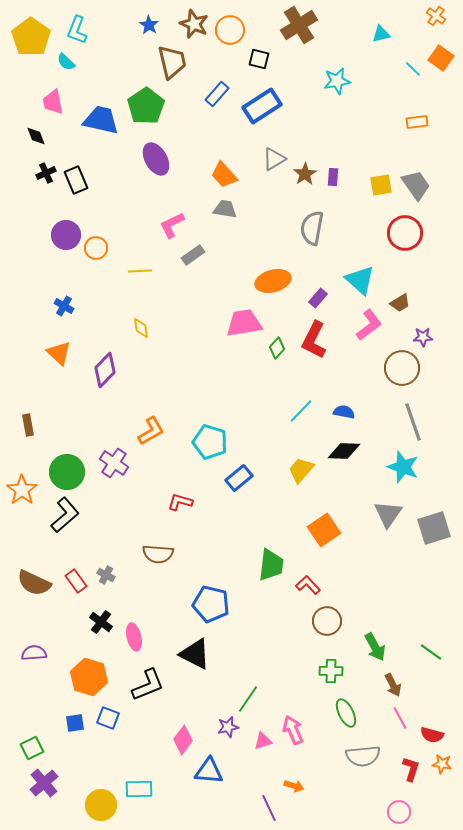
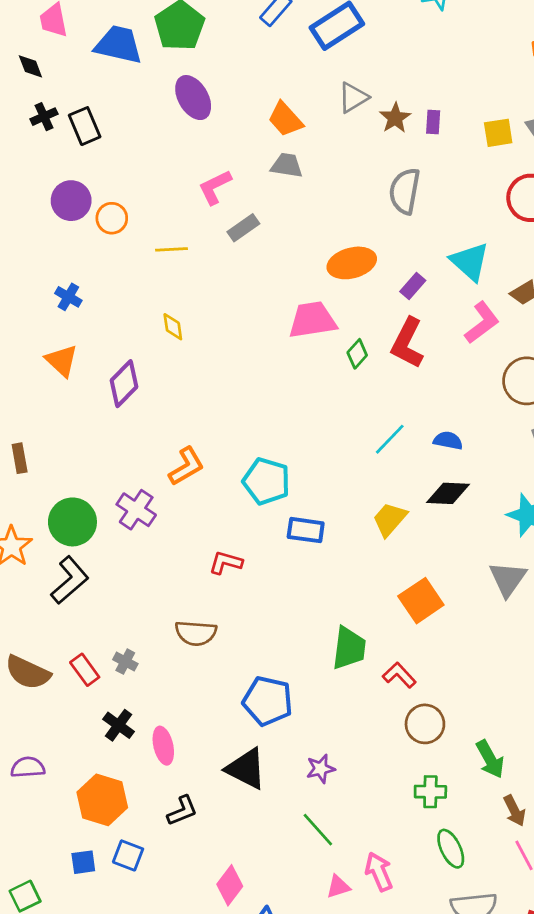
blue rectangle: (239, 478) -> (306, 530), turned 48
black L-shape: (148, 685) -> (182, 811), size x0.7
green line: (248, 699) -> (318, 830), turned -76
purple star: (228, 727) -> (321, 769), moved

